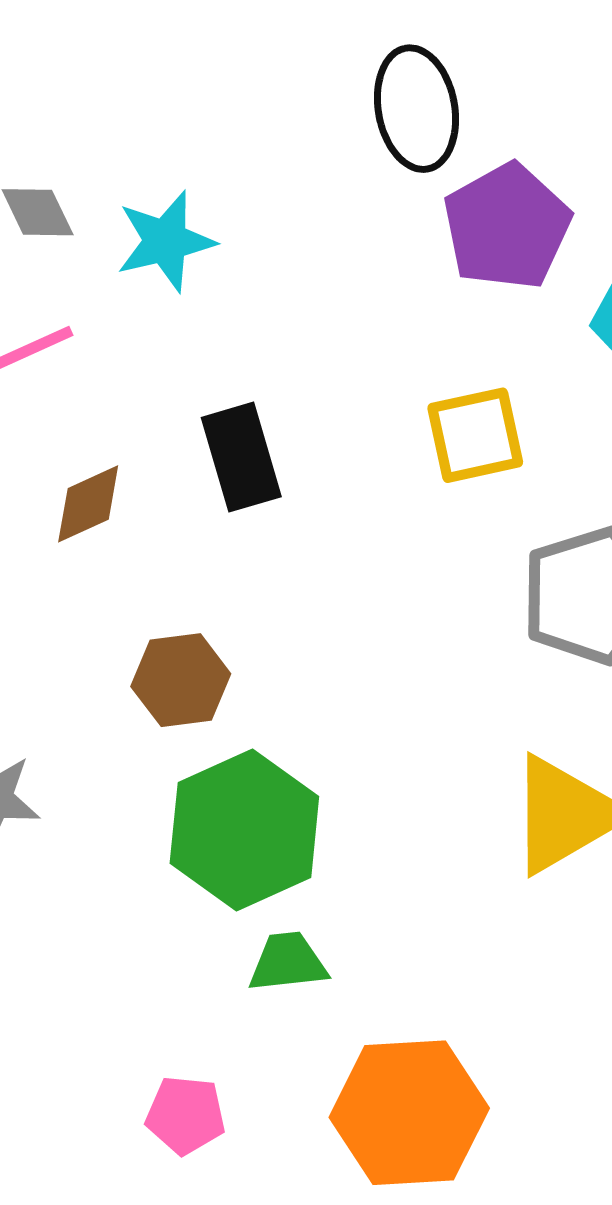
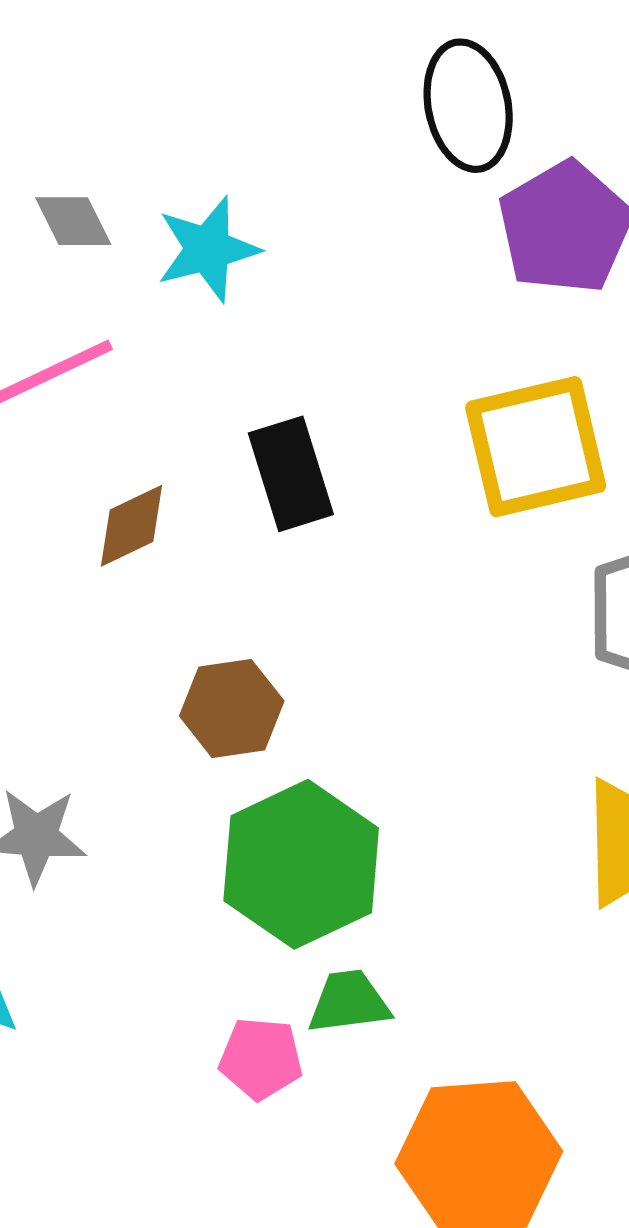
yellow square: (475, 435) -> (536, 447), size x1.4
pink pentagon: (186, 1115) -> (261, 1058), moved

